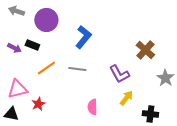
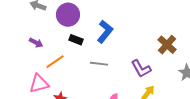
black rectangle: (32, 45) -> (76, 40), moved
orange line: (46, 68) -> (55, 62), moved

